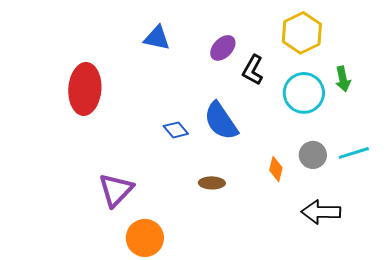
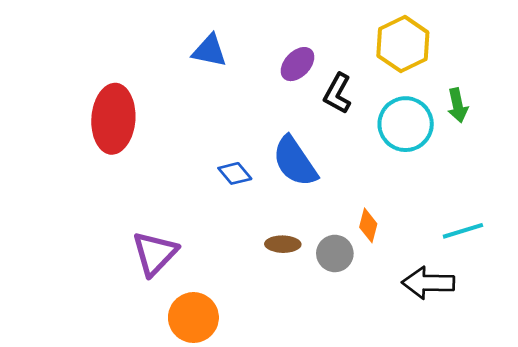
cyan line: (354, 153) -> (463, 231), moved
gray circle: (313, 155) -> (335, 253), moved

